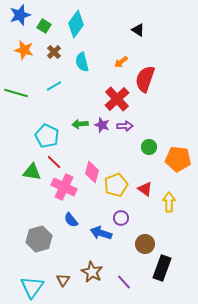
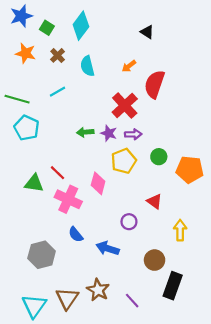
cyan pentagon: (47, 136) -> (27, 128), moved
yellow pentagon: (116, 185) -> (124, 161), moved
yellow arrow: (169, 202) -> (180, 230), moved
purple circle: (121, 218) -> (129, 222), moved
brown triangle: (63, 280) -> (67, 298), size x1.6

